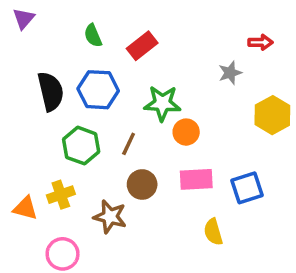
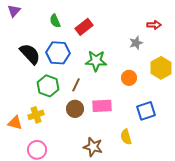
black semicircle: (51, 91) -> (30, 54), turned -30
orange circle: (186, 132) -> (129, 78), moved
pink rectangle: (196, 179) -> (102, 106), moved
brown circle: (142, 184) -> (75, 109), moved
brown star: (110, 217) -> (93, 147), moved

